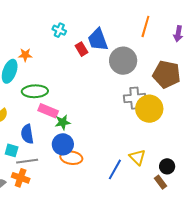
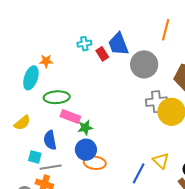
cyan cross: (59, 30) -> (84, 44), moved, turned -32

